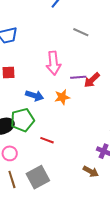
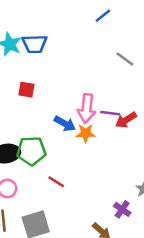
pink arrow: (54, 63) -> (87, 108), moved
blue arrow: (35, 96) -> (65, 124), moved

